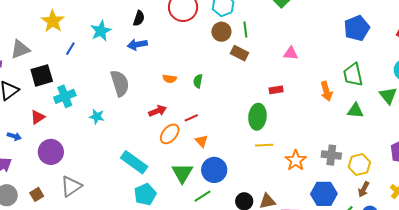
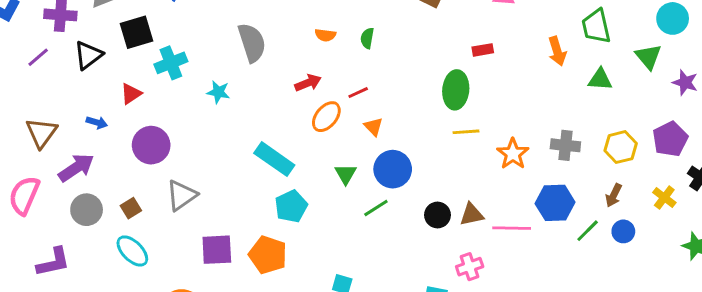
yellow hexagon: (359, 165) -> (621, 147), moved
green triangle: (182, 173) -> (346, 174), size x0.7

